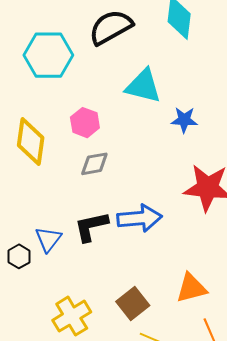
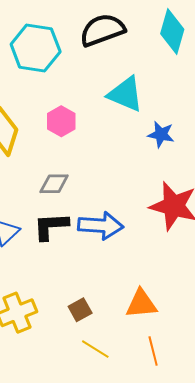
gray diamond: (94, 164) -> (54, 184), moved
brown square: (133, 303) -> (80, 310), size x0.7

